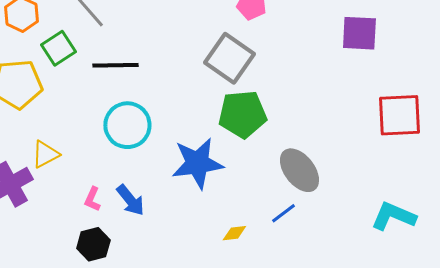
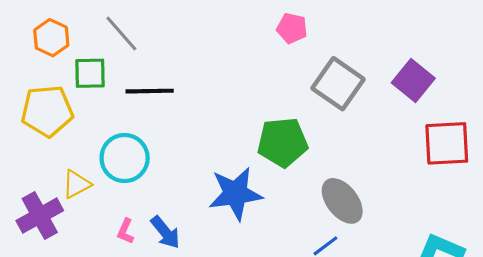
purple square: (359, 33) -> (413, 81), moved, turned 36
green square: (58, 48) -> (90, 73), turned 32
gray square: (229, 58) -> (338, 84), moved
cyan circle: (127, 125) -> (125, 158), moved

